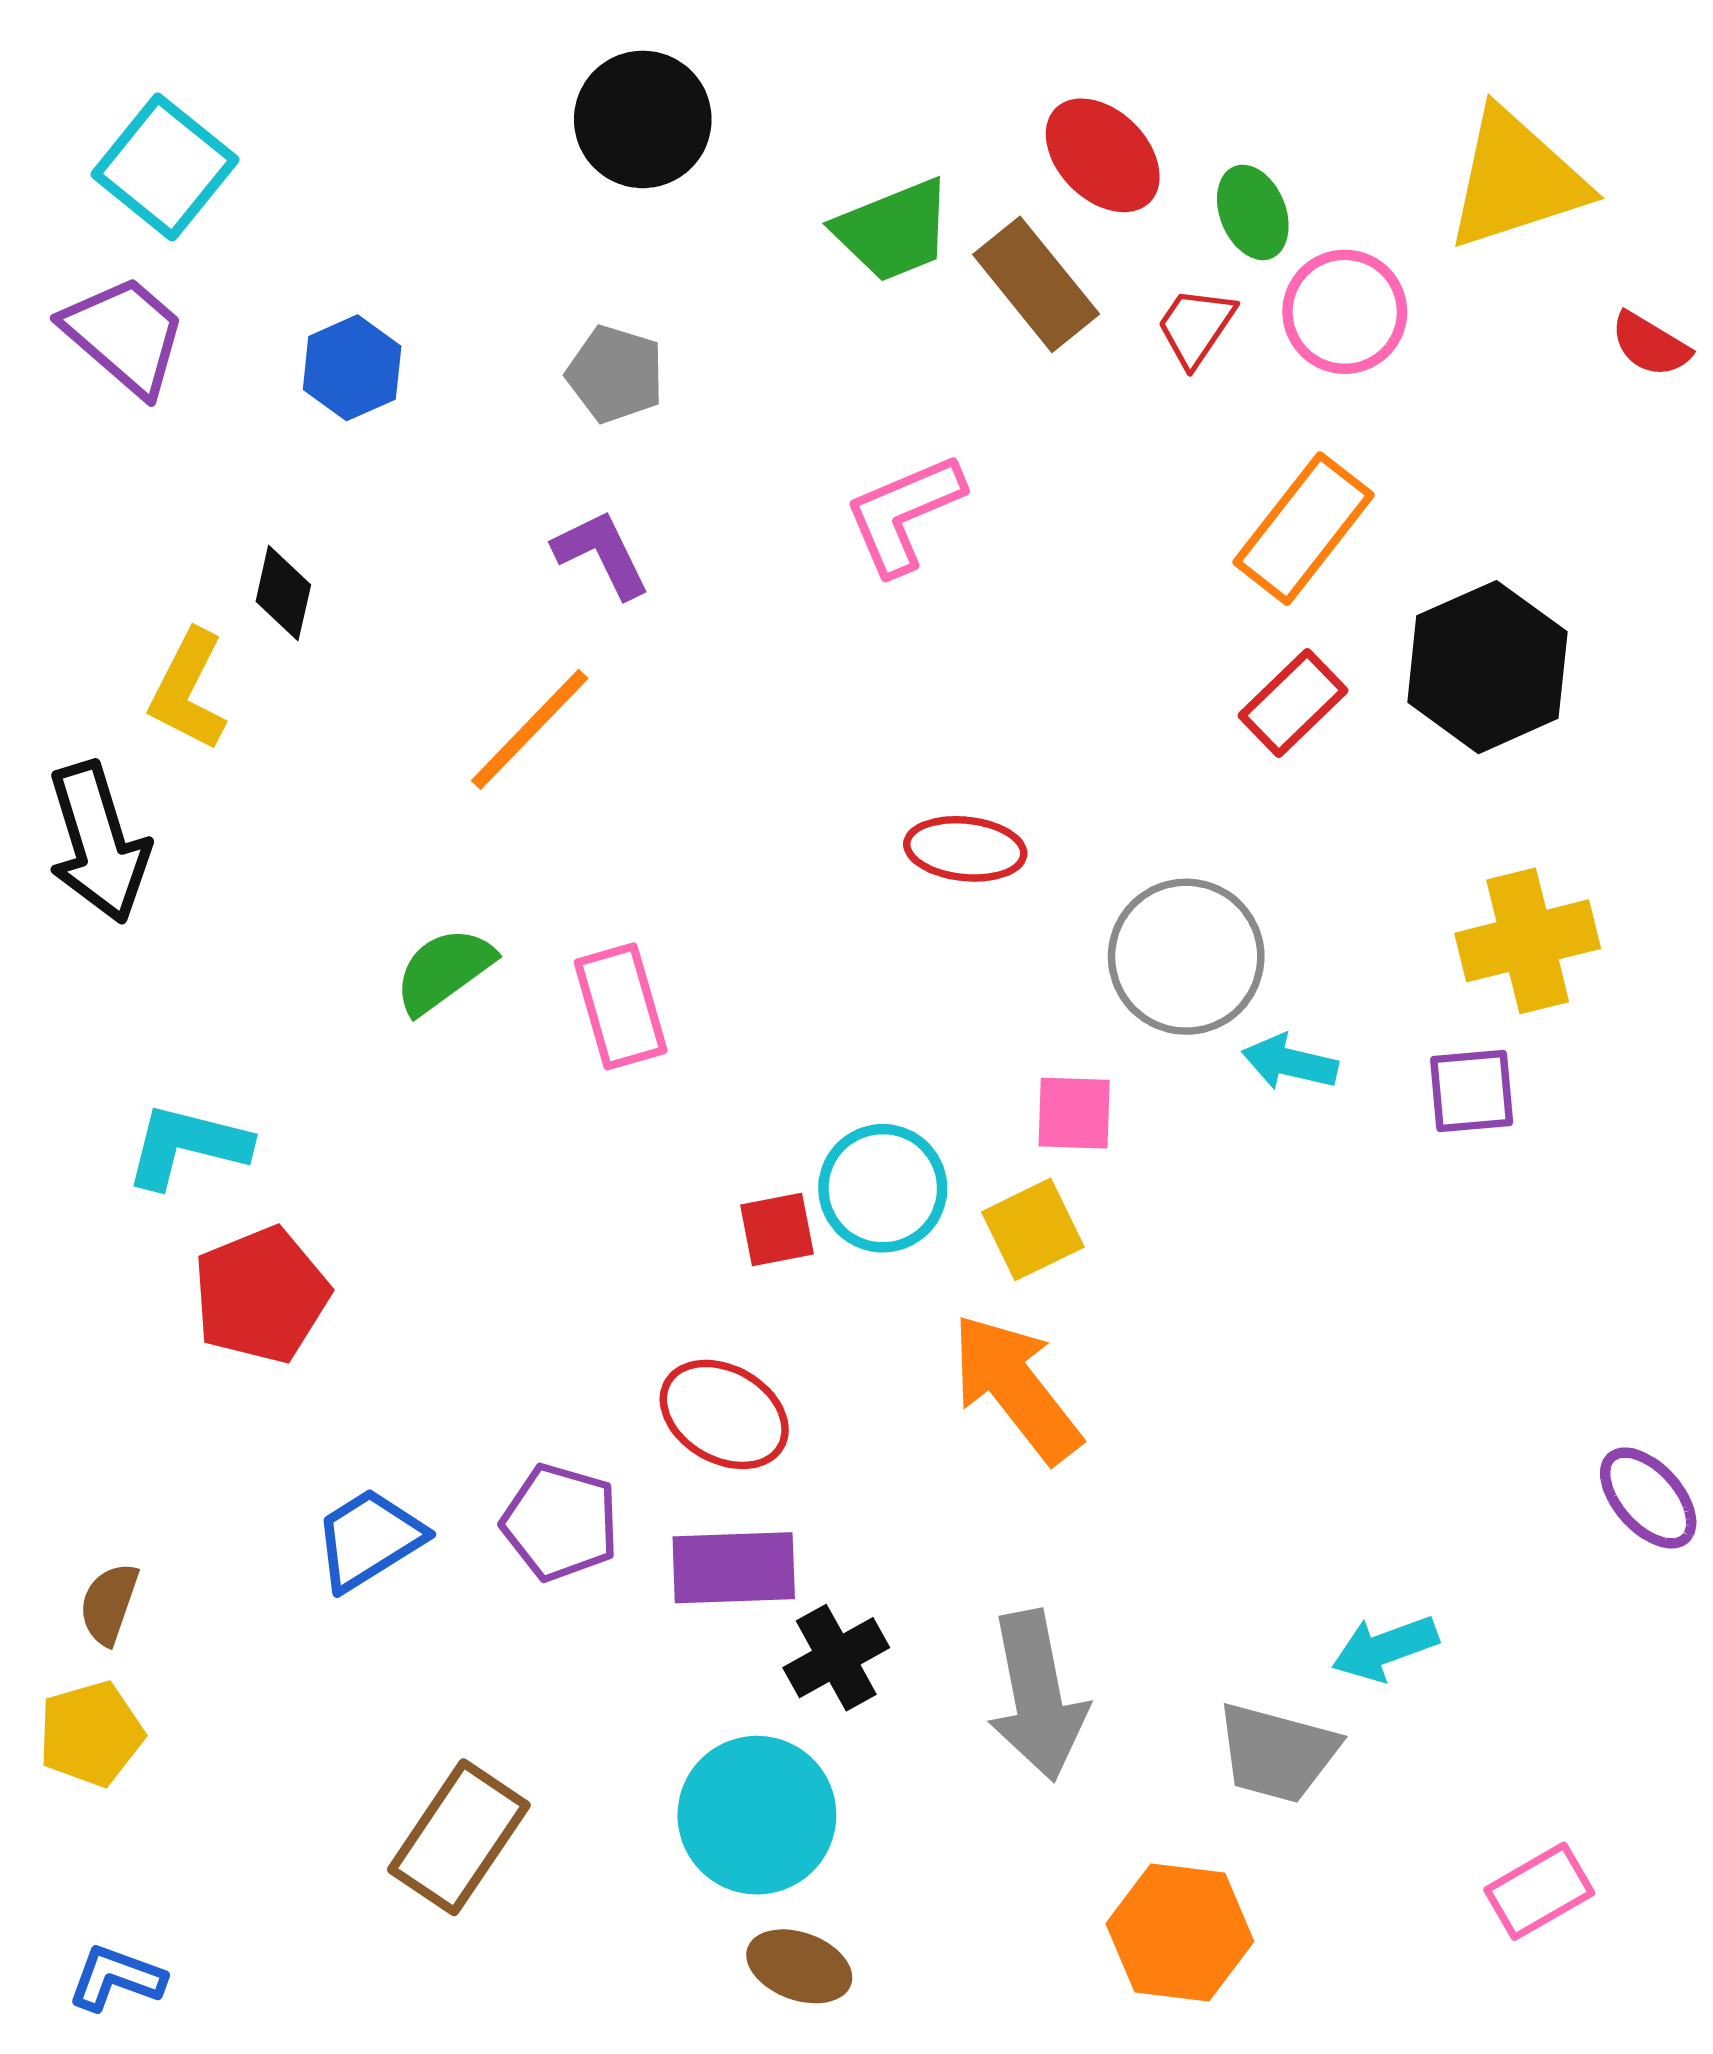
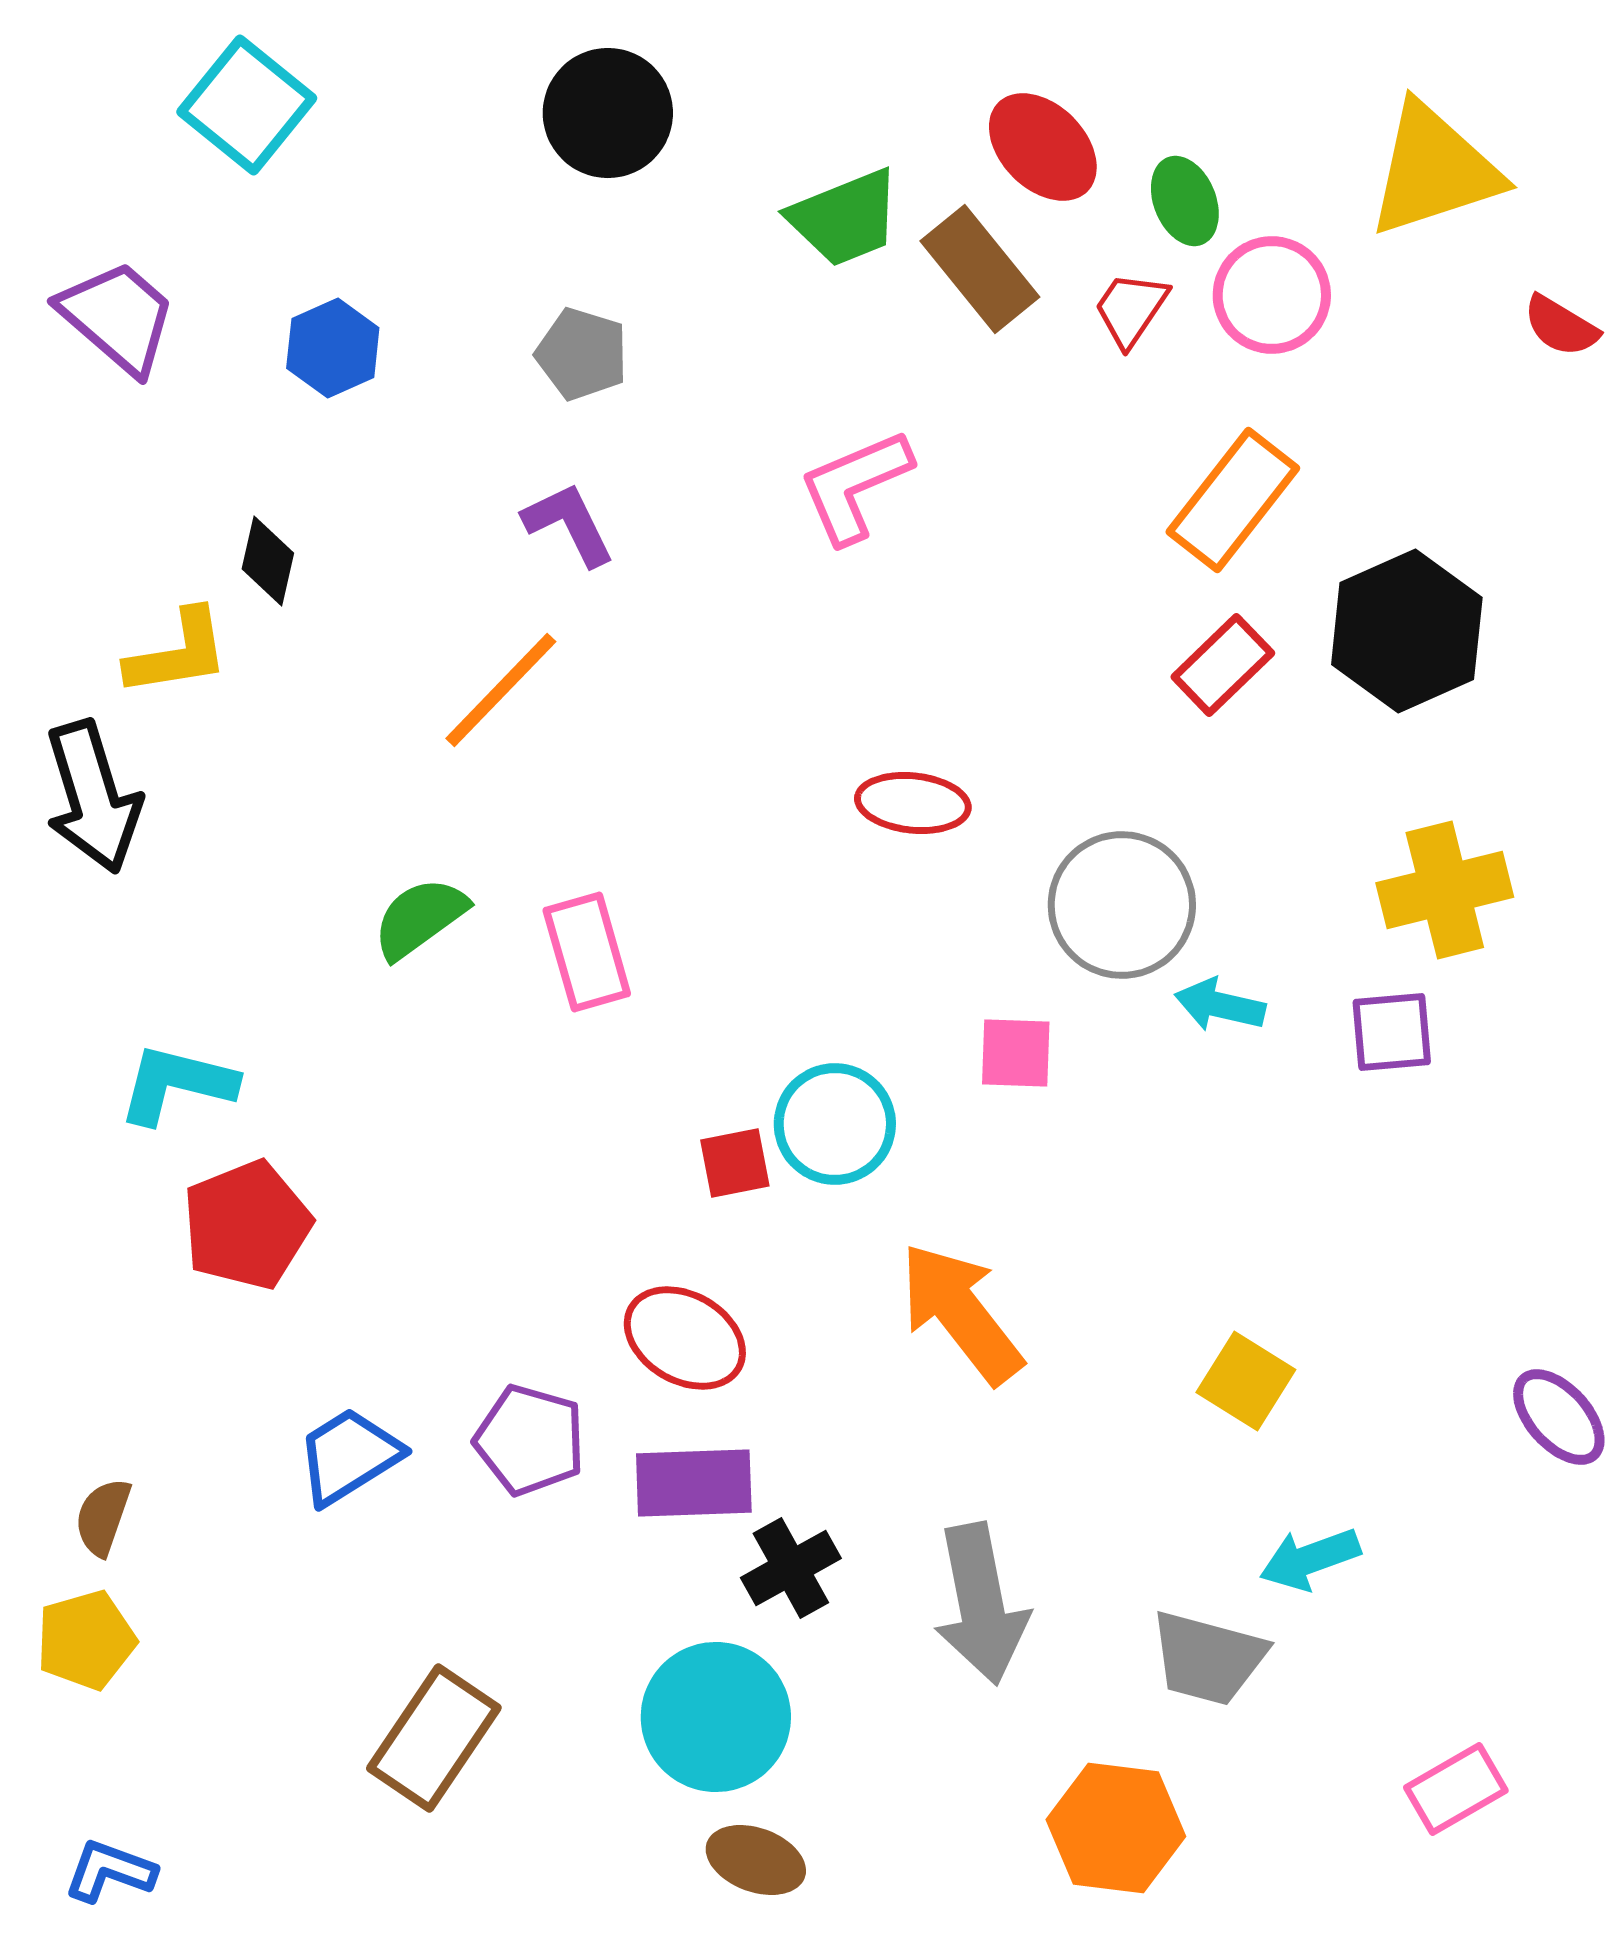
cyan square: (165, 167) -> (247, 105), moved
yellow L-shape: (188, 690) -> (178, 653), turned -126
yellow square: (1033, 1229) -> (1246, 1381), moved, turned -32

